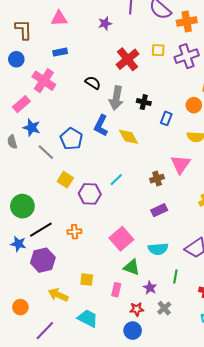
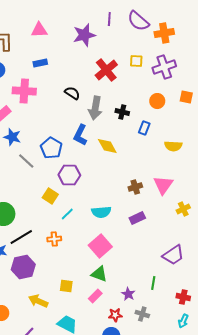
purple star: (105, 24) -> (84, 35), size x1.6
pink cross: (44, 81) -> (24, 91), turned -30
orange circle: (194, 105) -> (157, 101), moved
pink triangle: (181, 164) -> (163, 185), moved
yellow square: (65, 180) -> (50, 196), moved
cyan line: (116, 180) -> (67, 214), moved
purple hexagon: (90, 194) -> (69, 175), moved
cyan semicircle: (158, 249) -> (101, 212), moved
green triangle: (132, 267) -> (99, 274), moved
pink rectangle: (116, 290) -> (95, 296), turned 32
gray cross: (164, 308) -> (142, 314), turned -32

